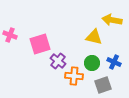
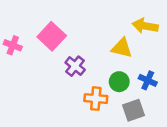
pink square: (40, 44) -> (52, 36), moved, turned -30
purple cross: (58, 61) -> (75, 66), moved

